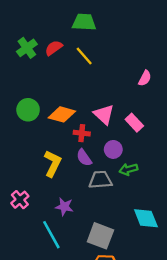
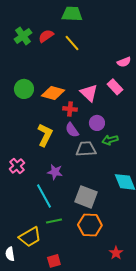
pink semicircle: (145, 78) -> (124, 62), turned 40
pink rectangle: (134, 123) -> (115, 87), moved

